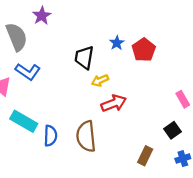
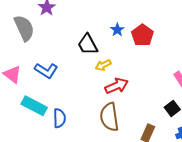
black trapezoid: (84, 57) -> (88, 44), turned -35
blue L-shape: (28, 72) -> (46, 71), moved
brown semicircle: (86, 136) -> (109, 117), moved

